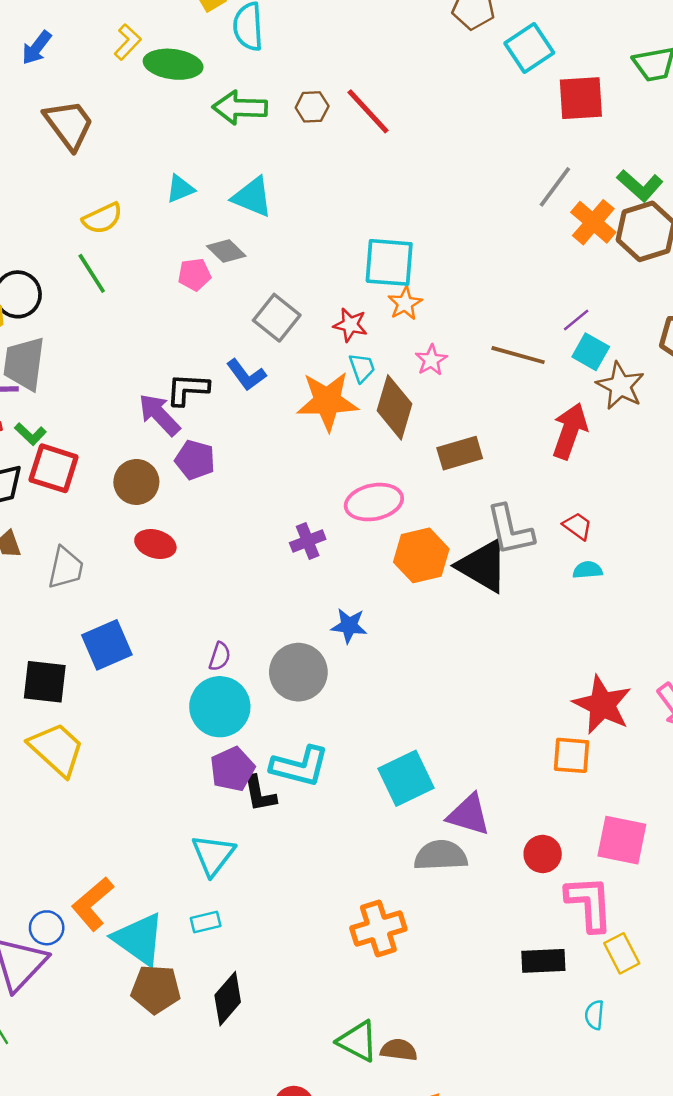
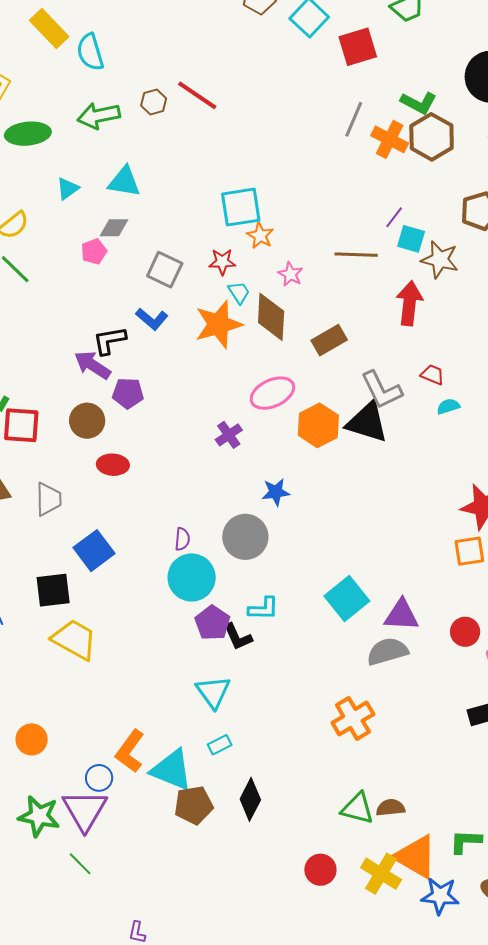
green ellipse: (173, 64) -> (28, 134), moved
gray diamond: (226, 251) -> (114, 228), turned -32
cyan L-shape: (300, 766) -> (263, 609), size x0.7

